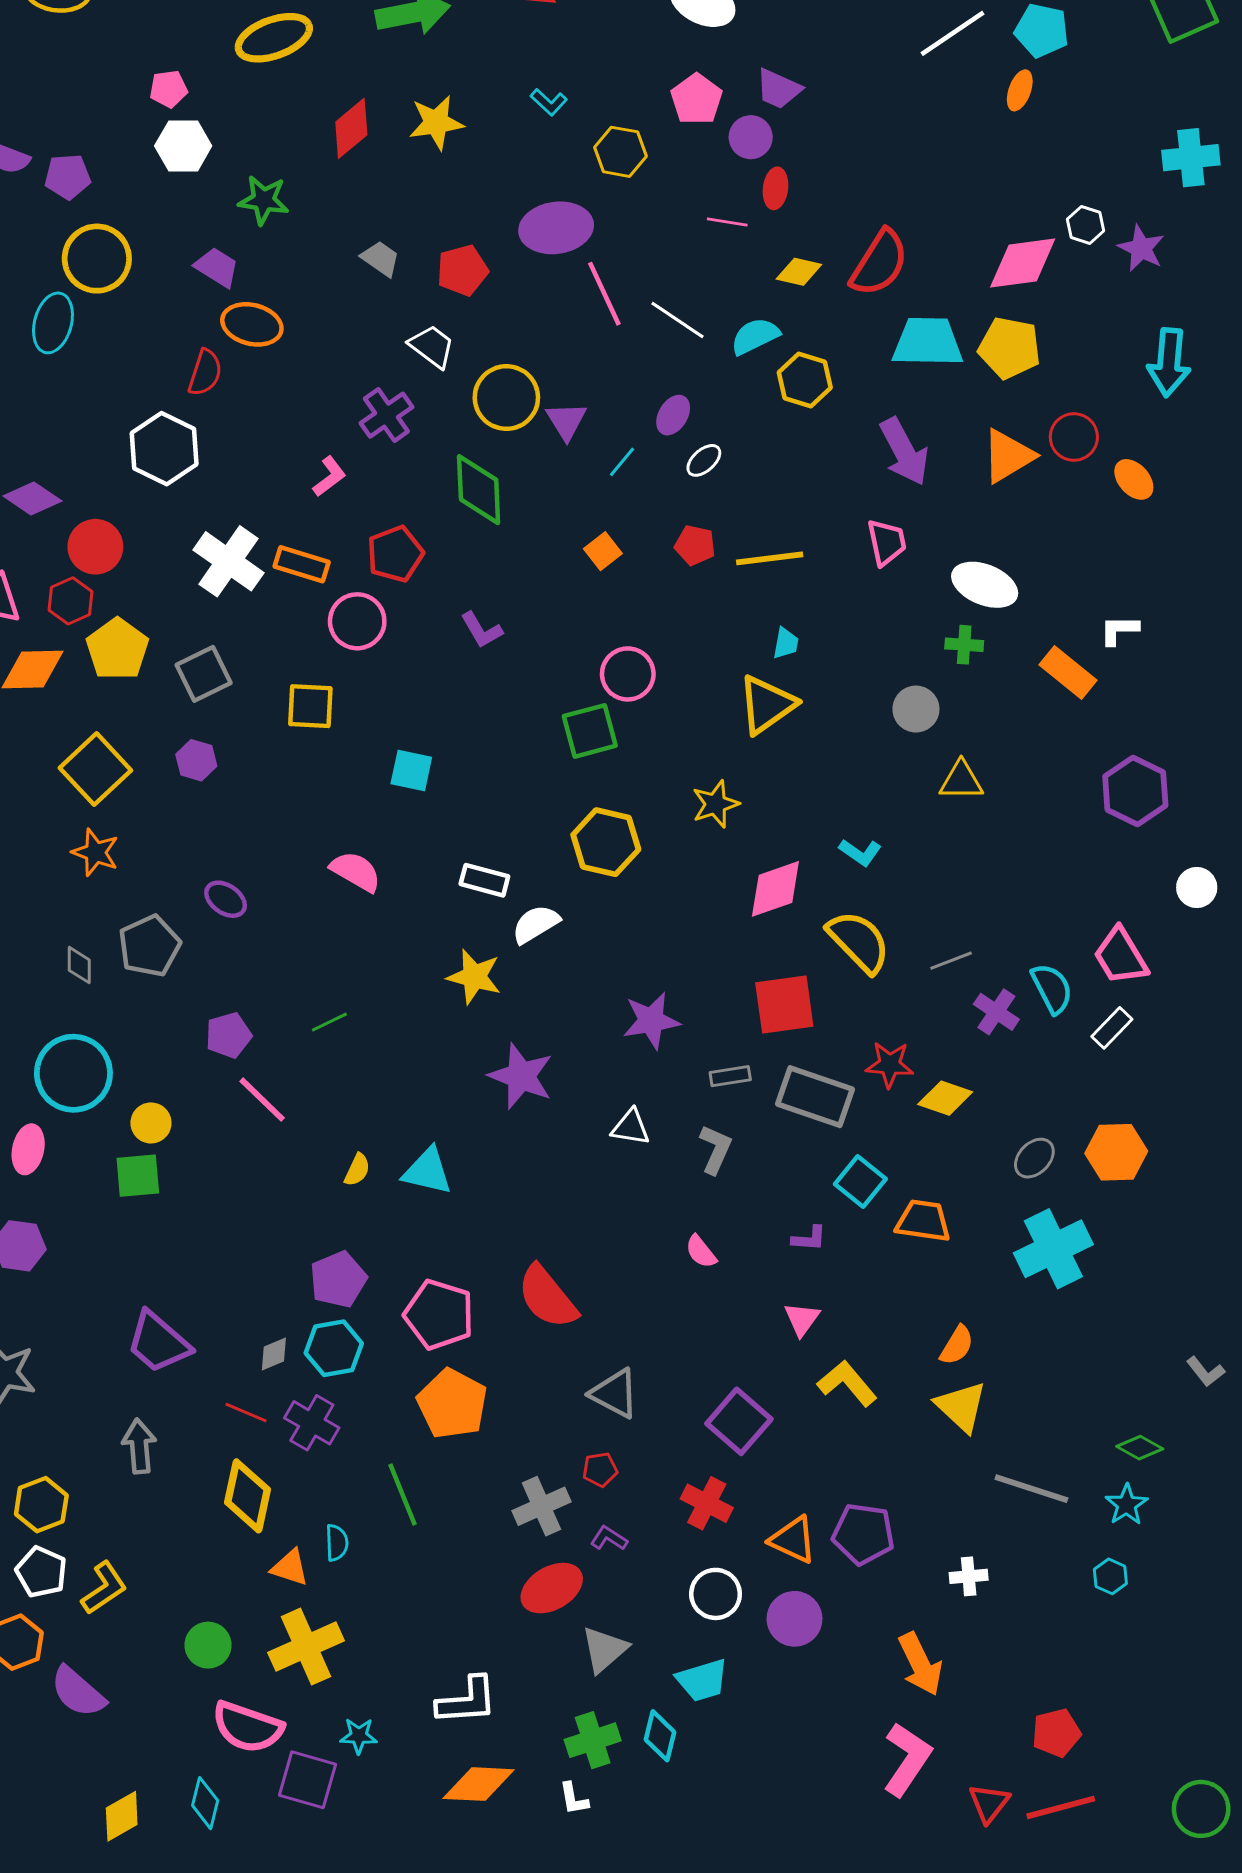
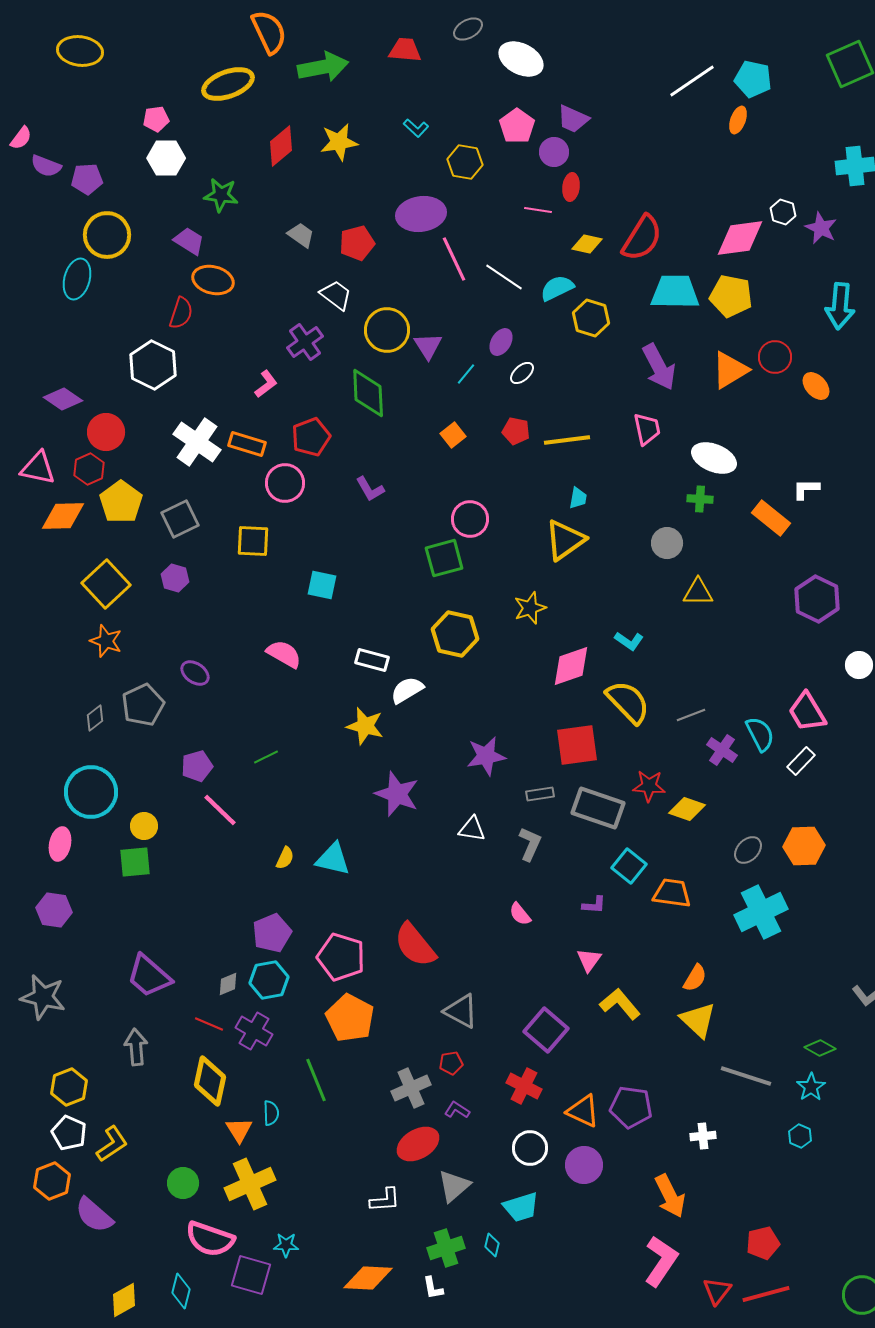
gray diamond: (79, 965) -> (95, 718), turned 52
orange triangle: (290, 1568) -> (239, 1130), turned 40
white L-shape: (467, 1701) -> (385, 1200), moved, size x0.7
cyan diamond: (660, 1736) -> (492, 1245), size x0.7

